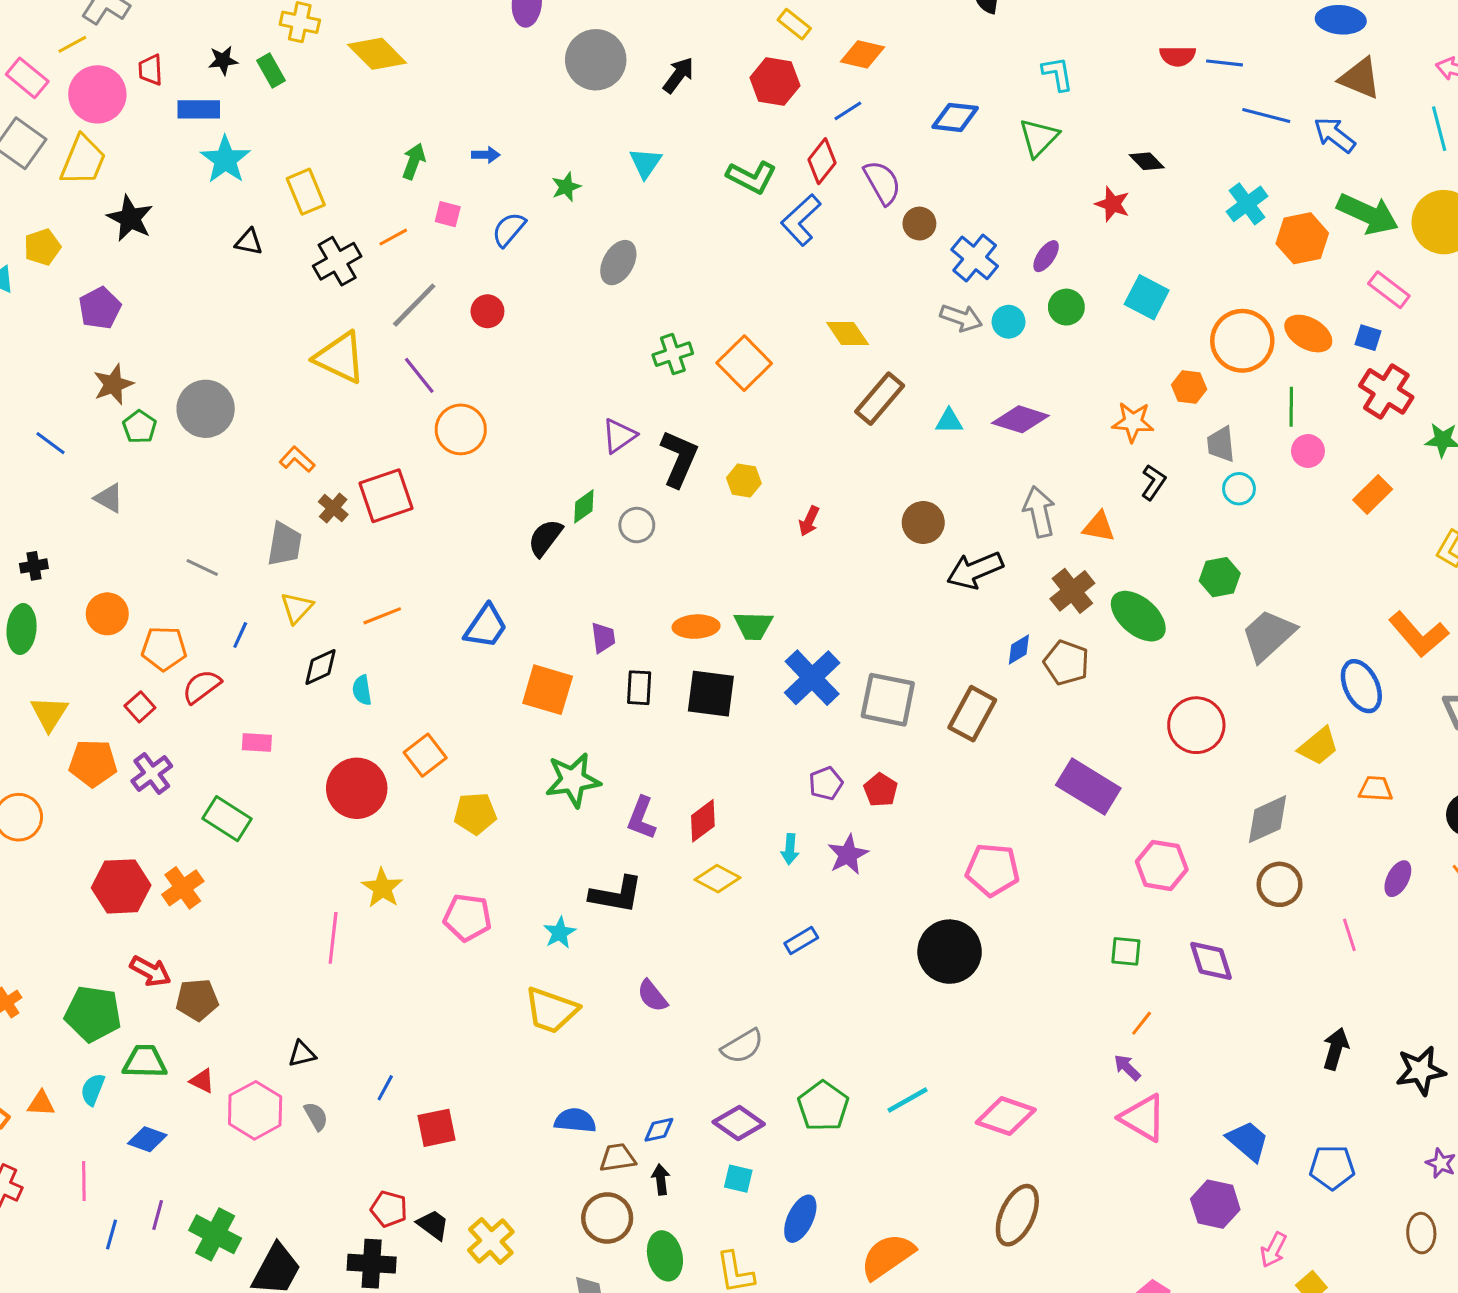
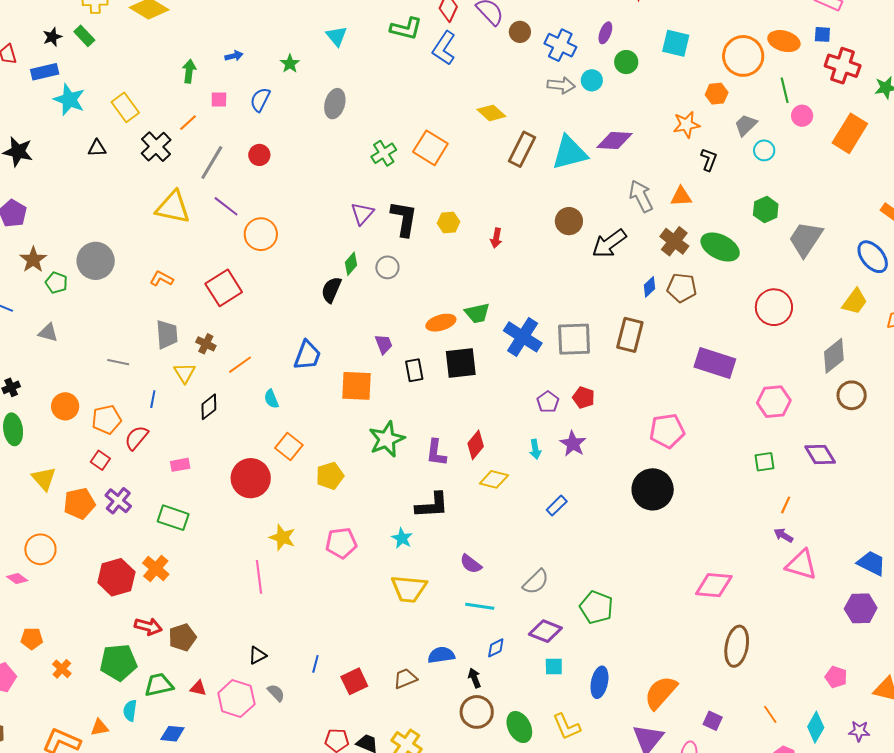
cyan triangle: (949, 421) -> (570, 153), size x2.0
gray trapezoid: (1221, 444) -> (746, 125), turned 65
orange rectangle: (1373, 495) -> (850, 133), size x1.5
brown cross: (333, 508) -> (206, 344), moved
cyan semicircle: (362, 690) -> (271, 399), moved
cyan line: (908, 1100) -> (480, 606), moved, turned 52
brown trapezoid: (618, 1158) -> (405, 679), moved
black arrow: (661, 1180) -> (475, 678), moved

